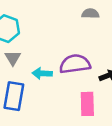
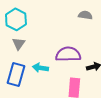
cyan arrow: (42, 73) -> (40, 68), moved

